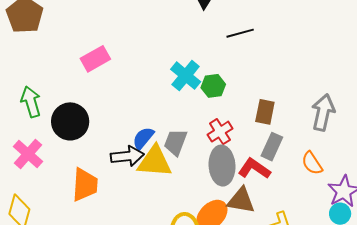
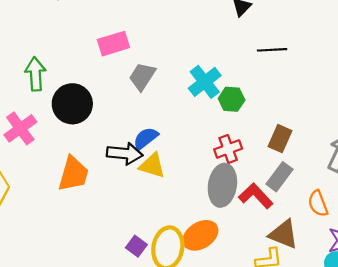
gray trapezoid: (176, 142) -> (142, 76), moved
yellow triangle: (155, 162) -> (152, 166), size x0.7
brown triangle: (241, 200) -> (284, 234), moved

